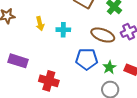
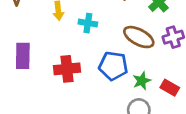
purple rectangle: (18, 61) -> (23, 56), turned 66
red cross: (49, 81) -> (67, 69), moved, turned -30

